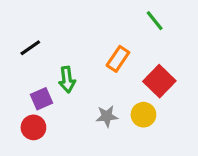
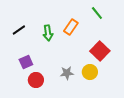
orange rectangle: (118, 59) -> (71, 27), moved
green arrow: (67, 80) -> (48, 33), moved
red circle: (33, 127) -> (36, 80), moved

